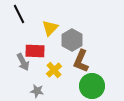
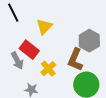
gray hexagon: (72, 40) -> (89, 41), moved
red rectangle: (35, 51) -> (29, 50), turned 36

